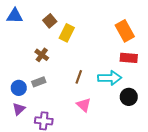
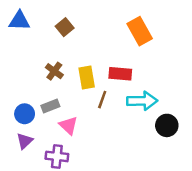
orange rectangle: (125, 31) -> (140, 31), moved
yellow rectangle: (67, 33) -> (87, 78), moved, turned -36
red rectangle: (129, 58) -> (120, 74), moved
pink triangle: (84, 105) -> (69, 125), moved

